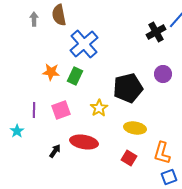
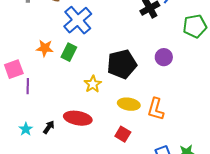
purple circle: (163, 74) -> (164, 57), moved
pink square: (61, 110) -> (14, 69), moved
cyan star: (17, 131) -> (26, 129), moved
orange L-shape: (162, 153) -> (156, 109), moved

